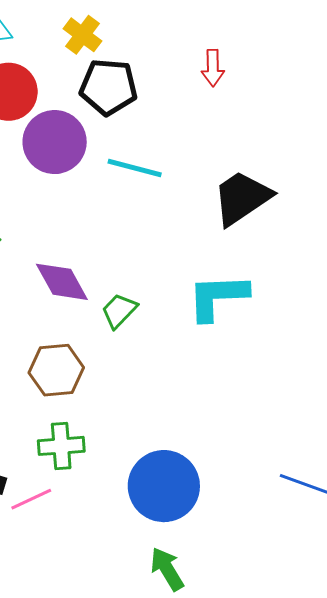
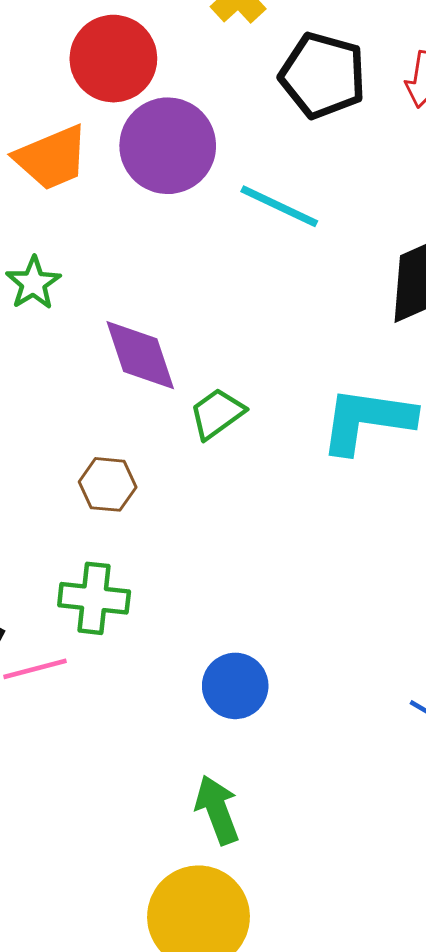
black pentagon: (108, 87) -> (323, 75), moved
brown hexagon: (56, 370) -> (108, 484), size x0.7
blue circle: (164, 486) -> (235, 686), size x0.6

